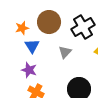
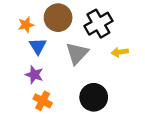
gray triangle: (65, 52) -> (77, 53), size x1.5

